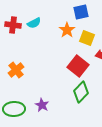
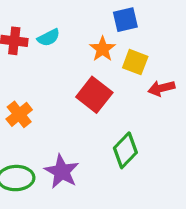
red square: (78, 66) -> (94, 95), moved
purple star: (42, 105) -> (62, 172), size x1.5

